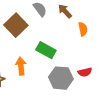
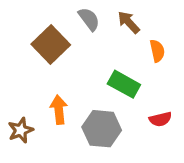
green rectangle: (46, 50) -> (124, 84), moved
gray hexagon: (61, 78) -> (102, 129), moved

